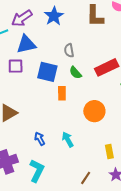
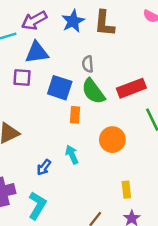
brown L-shape: (95, 16) -> (104, 23), moved
green semicircle: (75, 73) -> (93, 91), size x1.6
blue arrow: (40, 139) -> (44, 167), turned -120
cyan arrow: (68, 139) -> (72, 155), moved

